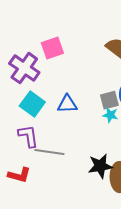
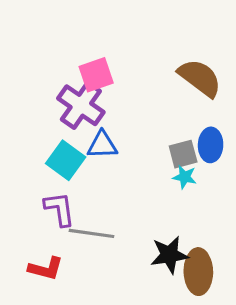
purple cross: (24, 68) -> (81, 105), moved
blue triangle: (67, 104) -> (102, 145), moved

